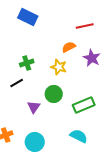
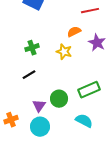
black line: (17, 83) -> (29, 75), moved
green circle: (54, 94) -> (59, 99), moved
purple triangle: (34, 107) -> (39, 106), moved

